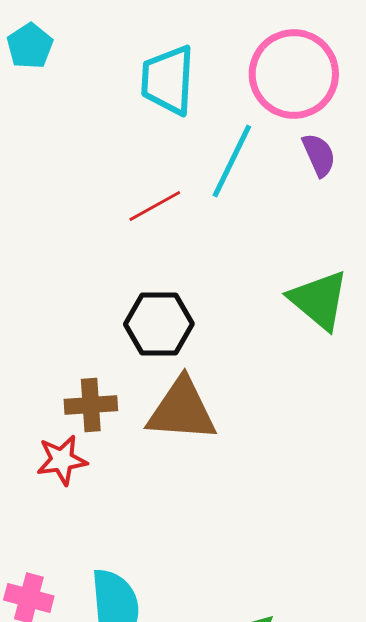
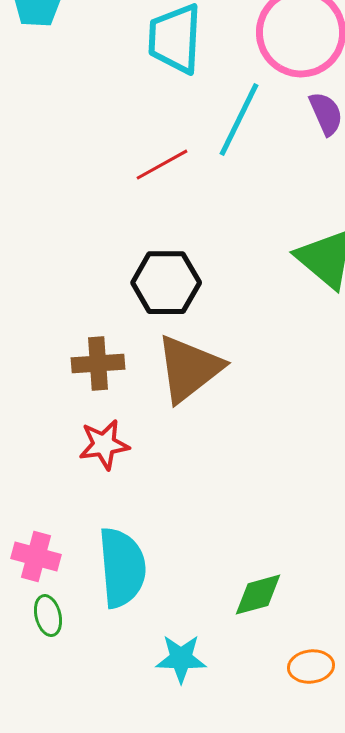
brown triangle: (182, 410) -> (189, 369), turned -42
red star: (62, 460) -> (104, 445), moved

